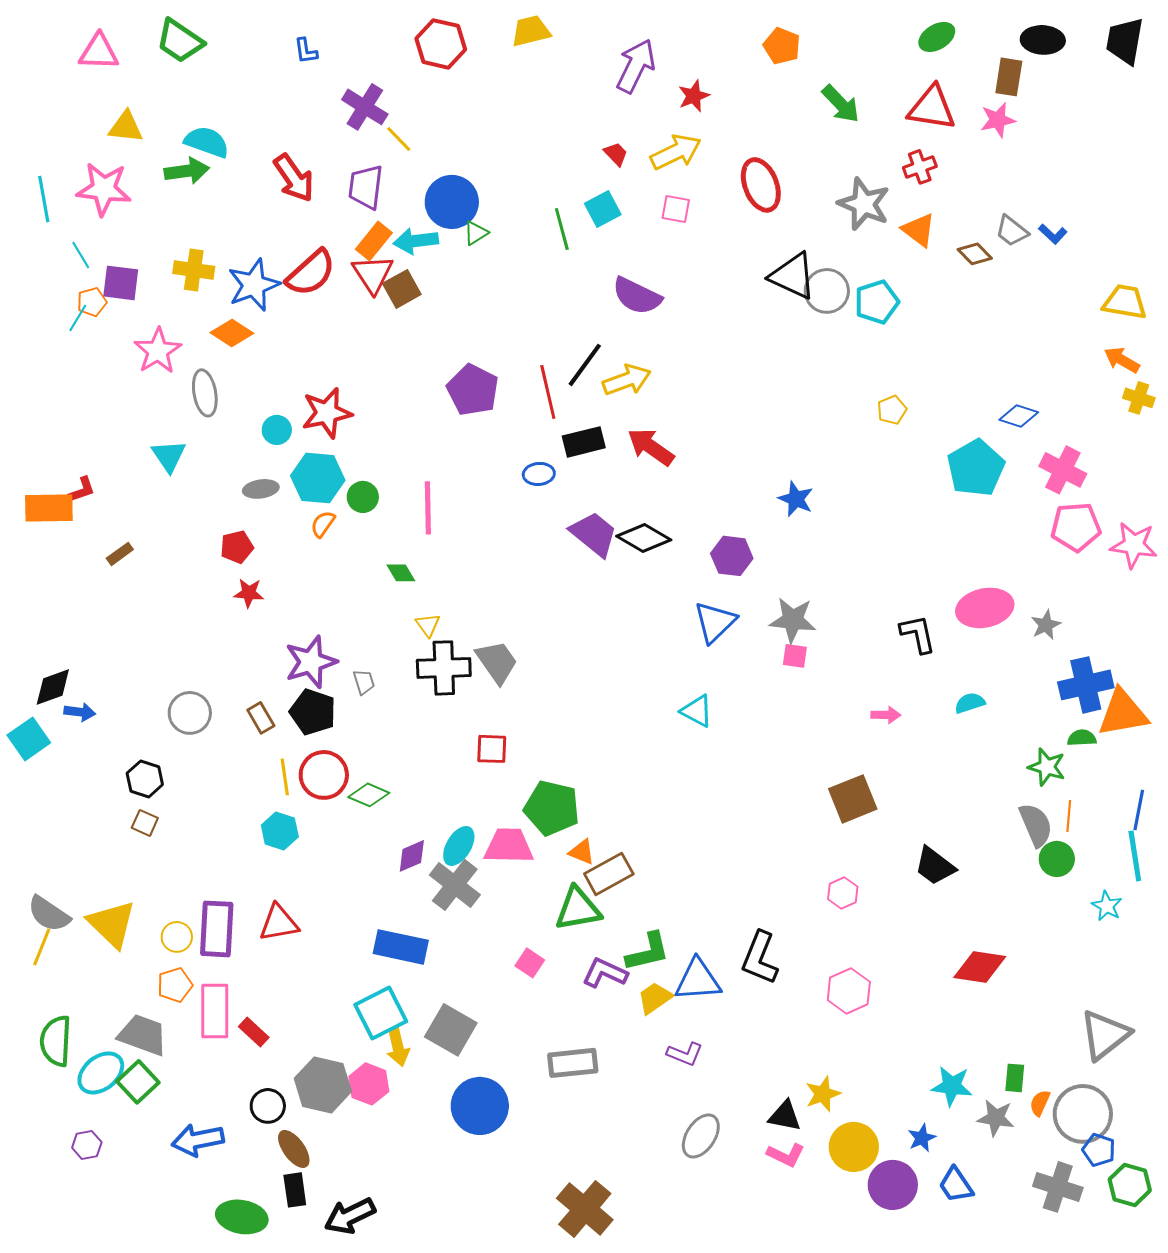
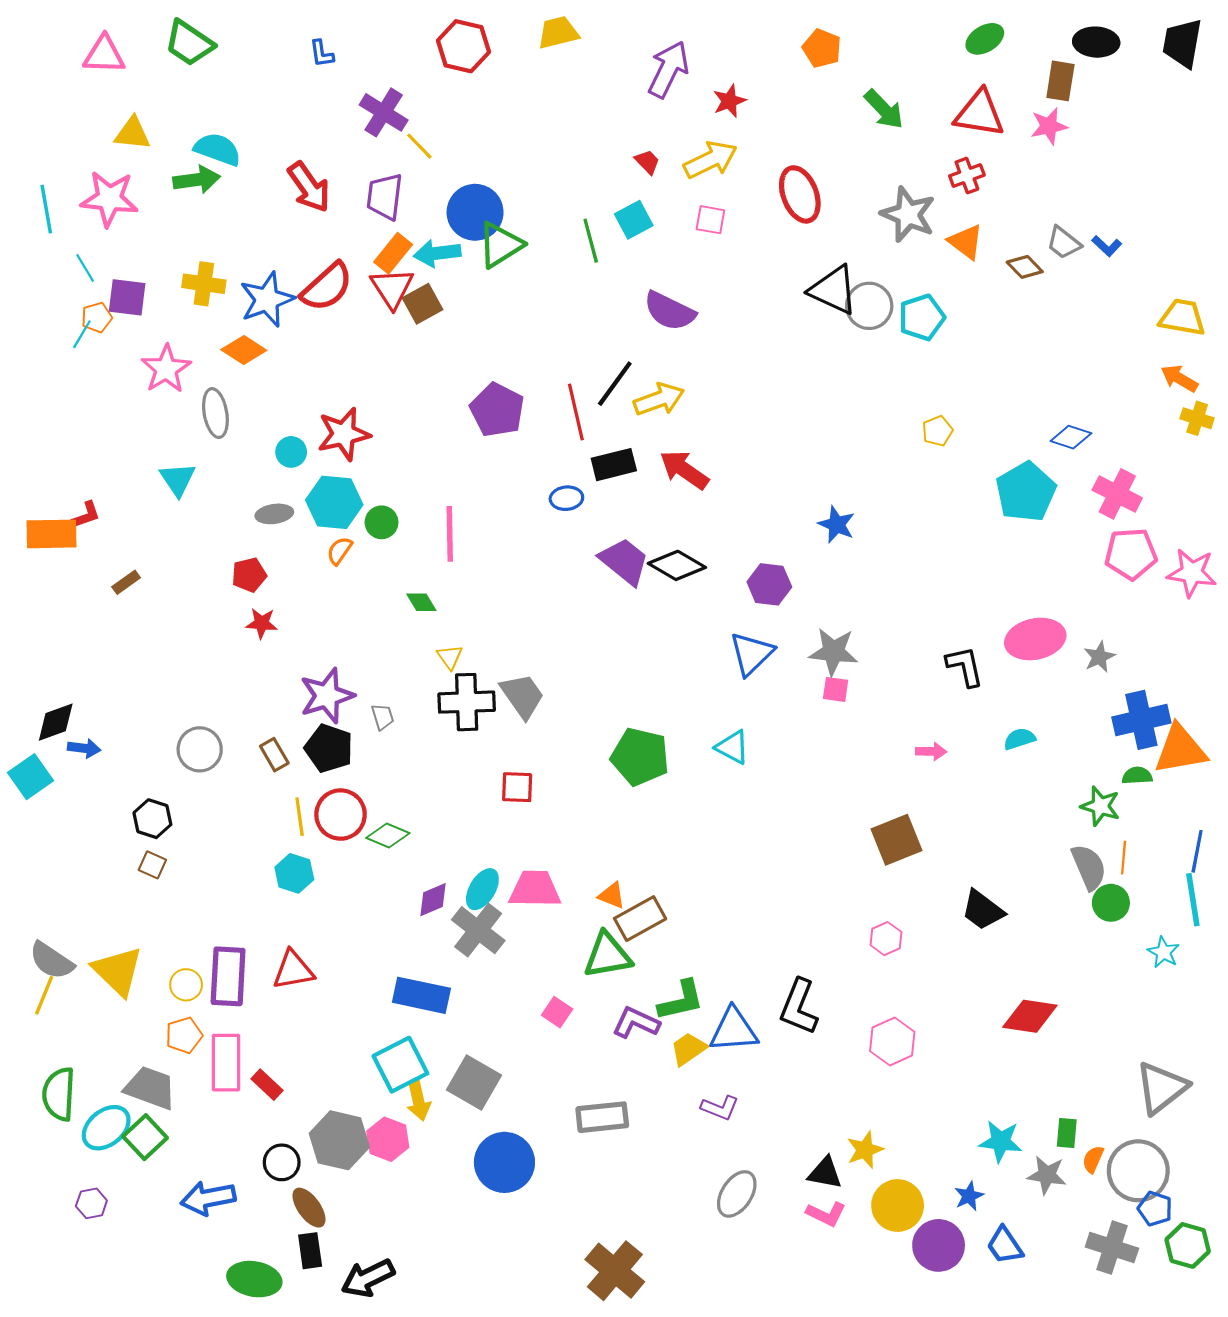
green triangle: (476, 233) -> (500, 245), size x1.8
green pentagon: (552, 808) -> (640, 757), moved

